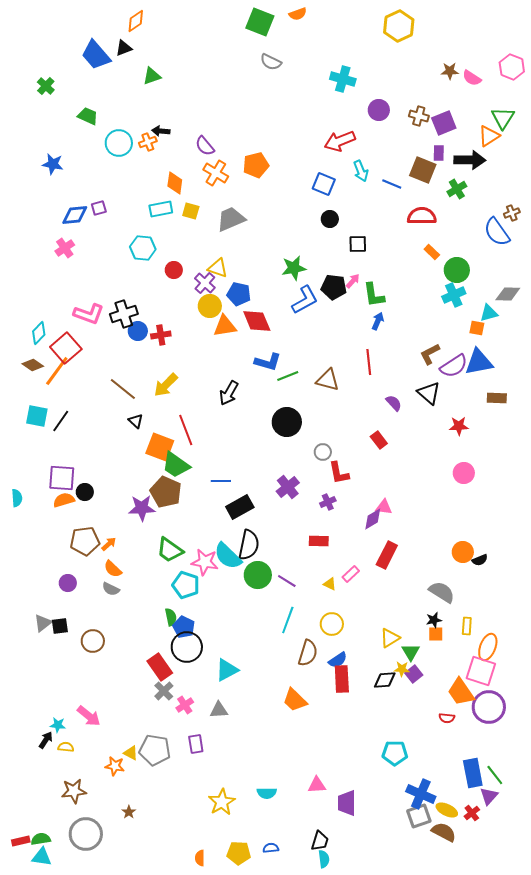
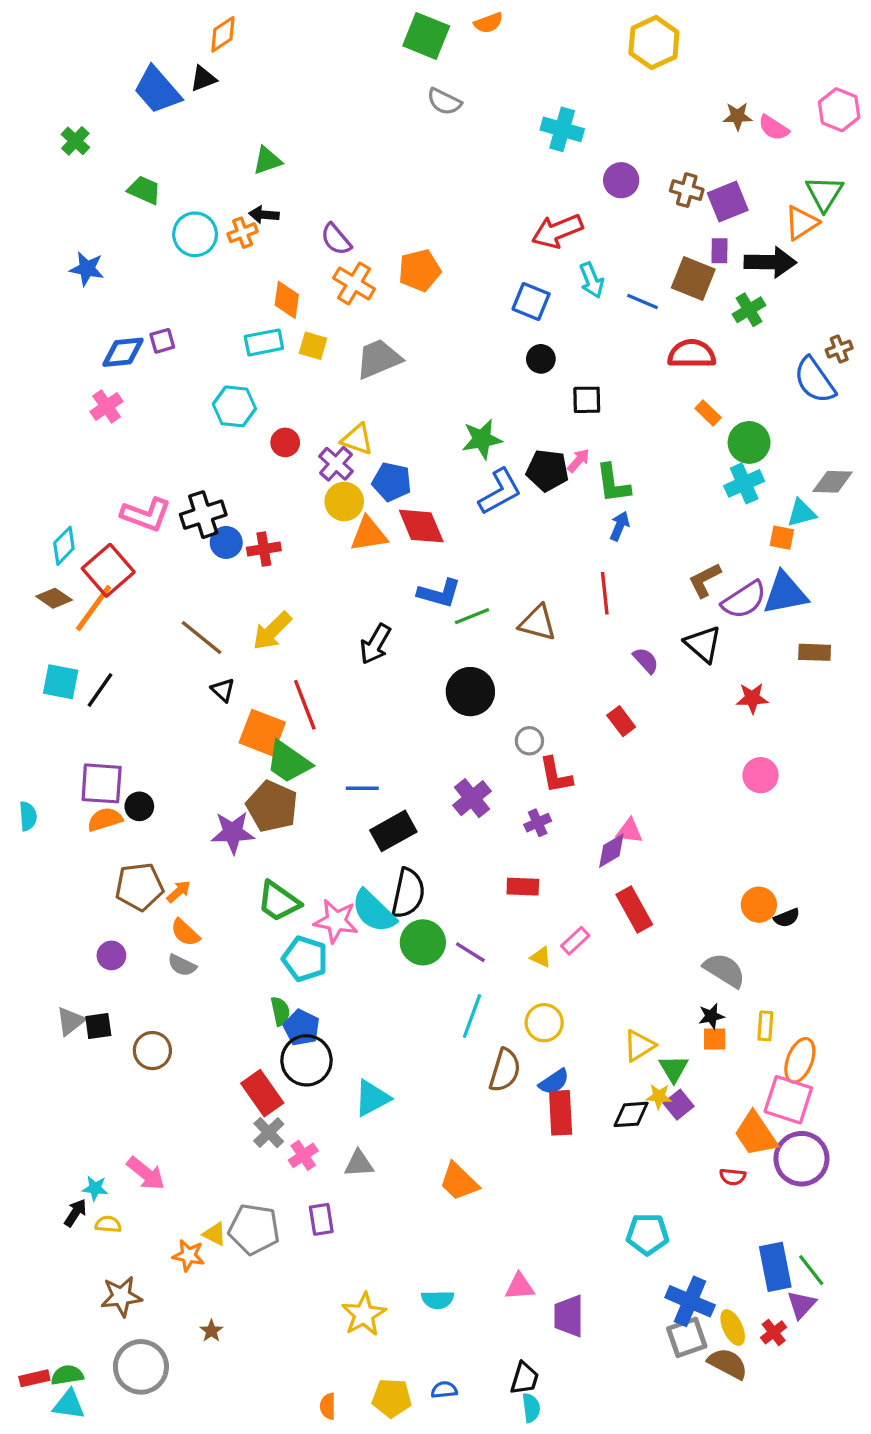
green triangle: (152, 76) -> (267, 161), moved
red rectangle: (387, 555) -> (634, 910), turned -56
orange trapezoid: (295, 700) -> (459, 1182), moved
yellow ellipse: (447, 810) -> (733, 1328), turned 40

